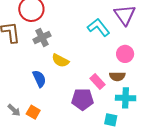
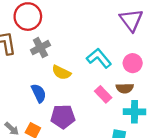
cyan L-shape: (99, 27) -> (99, 58), moved
purple pentagon: (83, 99) -> (63, 117), moved

